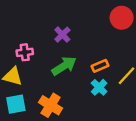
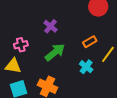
orange rectangle: (100, 66) -> (90, 42), moved

